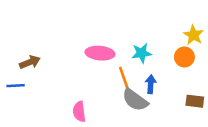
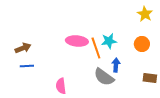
yellow star: (193, 35) -> (145, 14), moved
orange line: (125, 80) -> (96, 48), moved
blue line: (16, 86) -> (27, 66), moved

